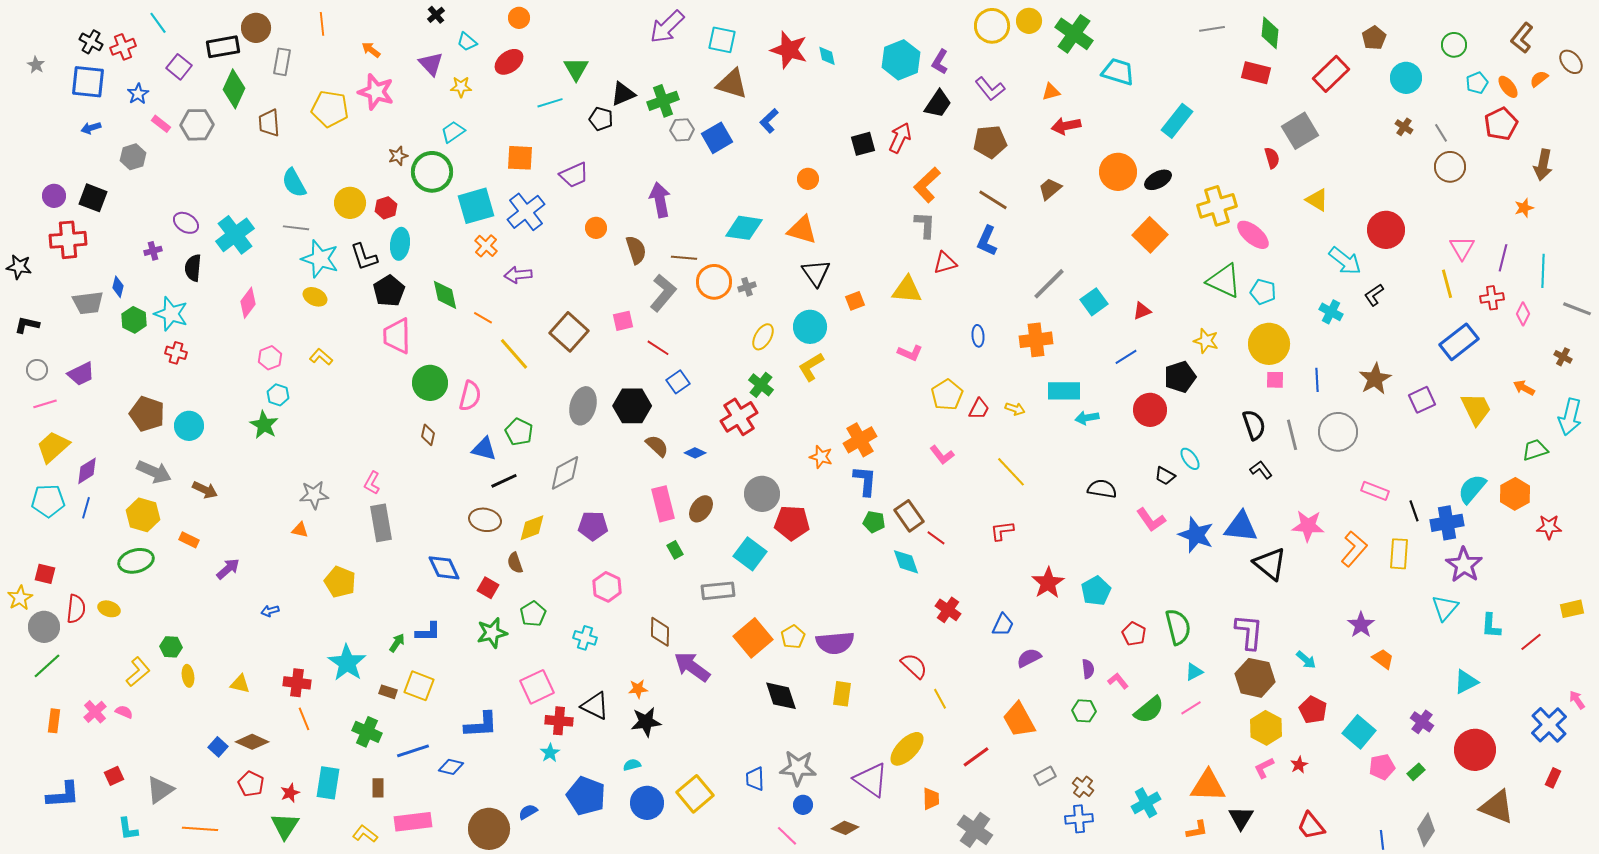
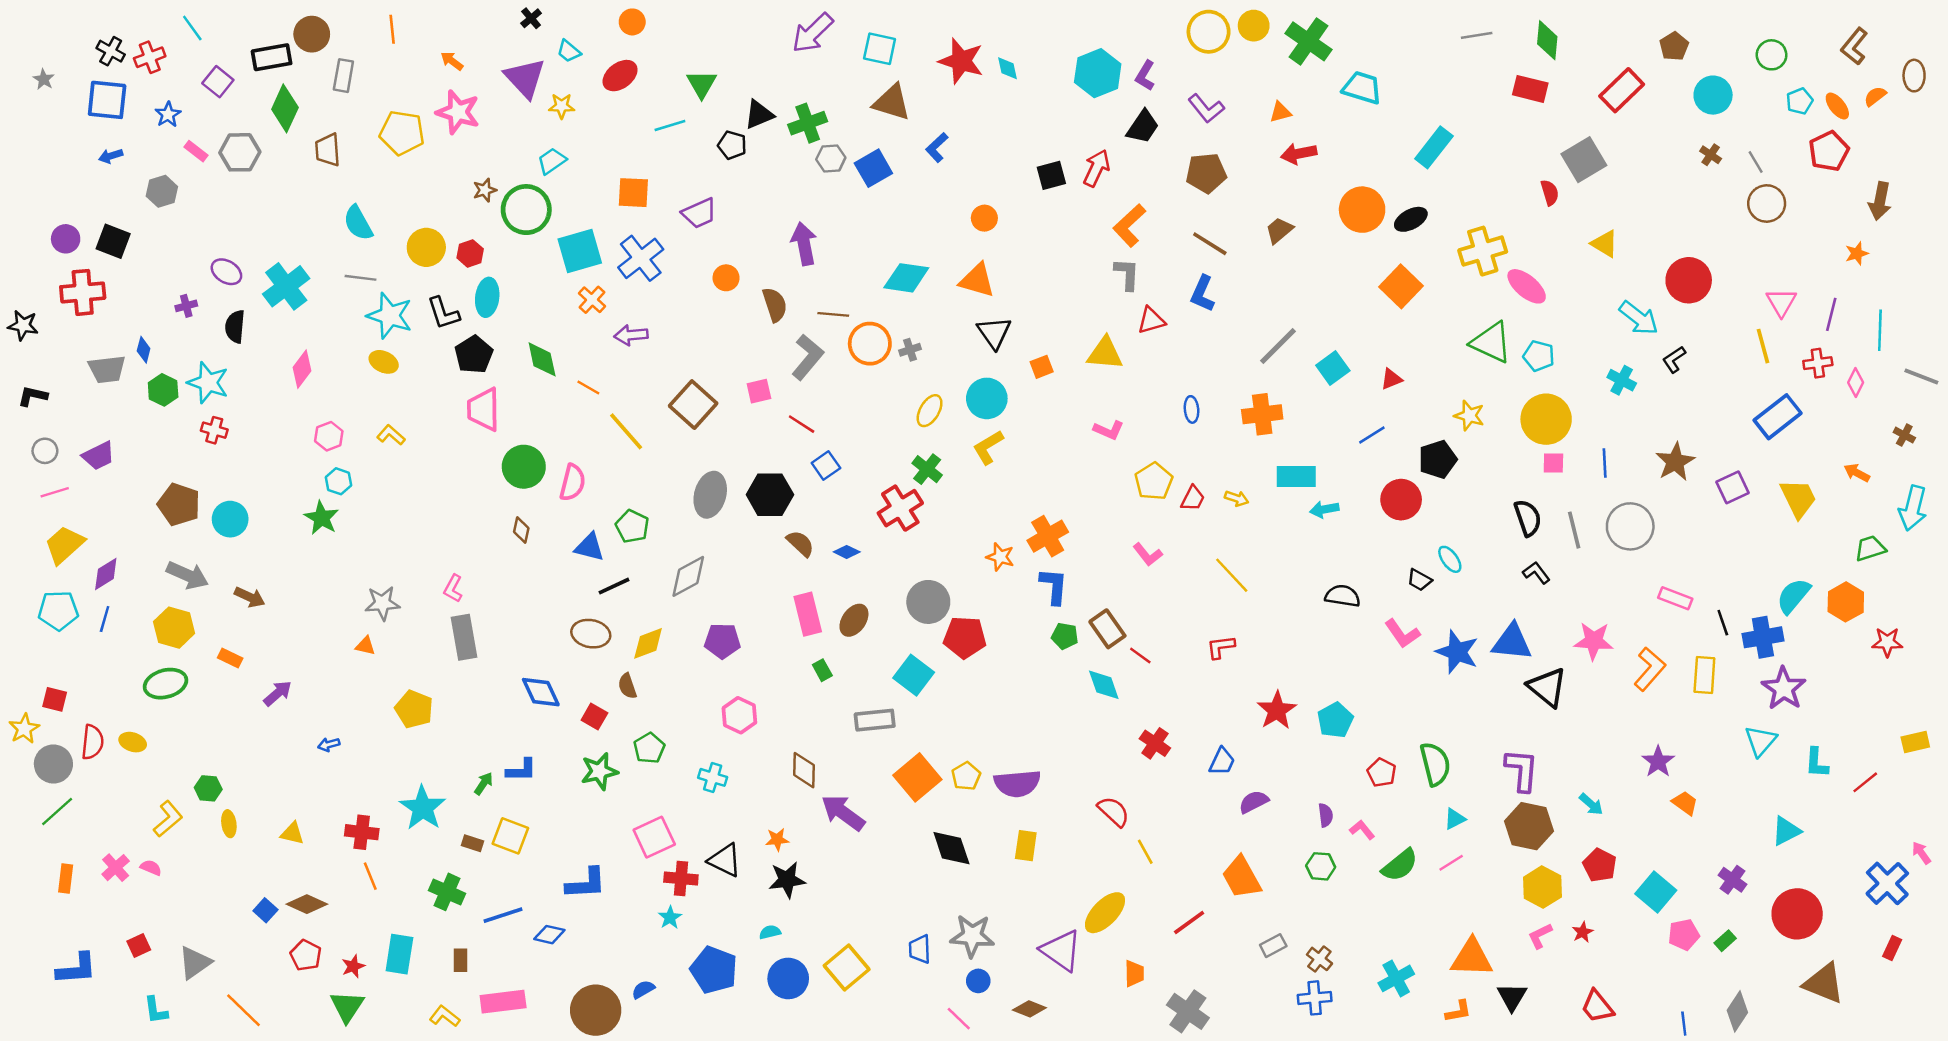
brown ellipse: (1571, 62) -> (1914, 76), turned 40
purple triangle: (431, 64) -> (525, 78), size x1.4
orange line: (200, 829) -> (244, 1010), turned 40

